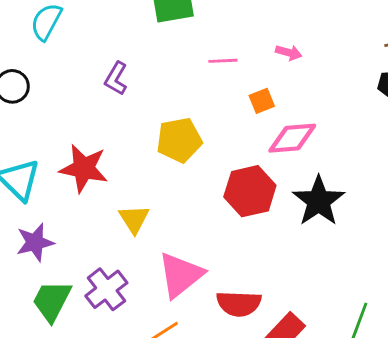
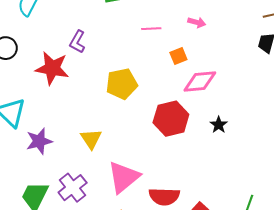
red star: (84, 168) -> (52, 68), moved
black star: (319, 201) -> (219, 125), size x0.5
purple star: (35, 242) -> (39, 141), moved

